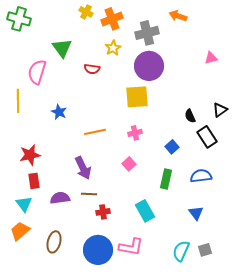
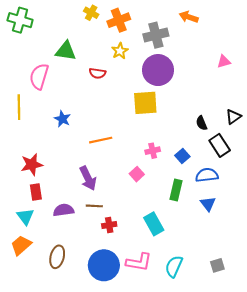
green triangle: (62, 48) -> (66, 51), turned -45
pink cross: (135, 133) -> (153, 151), moved
blue semicircle: (201, 176) -> (207, 175), moved
blue triangle: (196, 213) -> (208, 204), moved
cyan semicircle: (181, 251) -> (174, 266), moved

